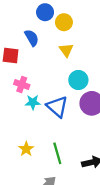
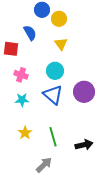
cyan circle: (78, 80) -> (55, 71), moved
cyan star: (33, 102) -> (22, 100), moved

